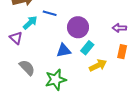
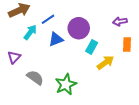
blue line: (50, 13) -> (48, 19), turned -40
purple triangle: (16, 38) -> (14, 57), moved, turned 40
blue triangle: (64, 50) -> (56, 39), moved

